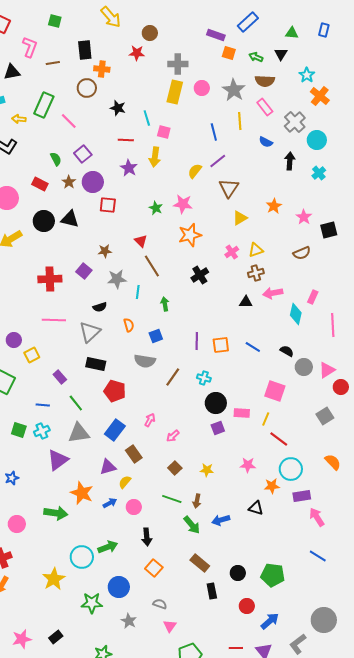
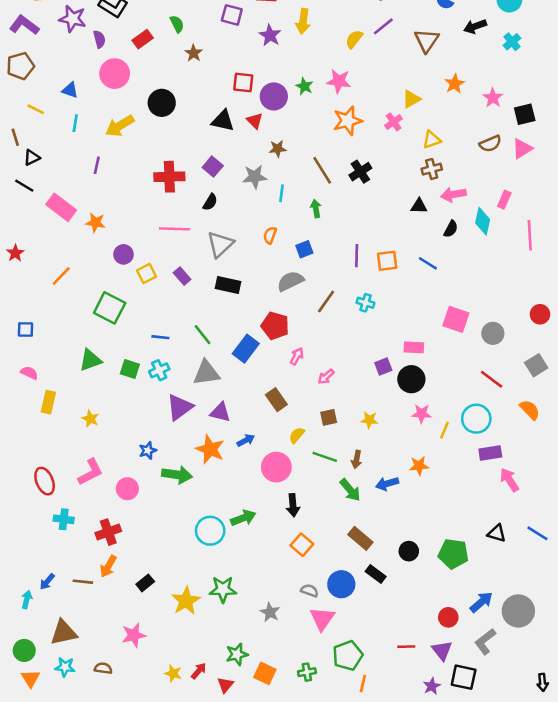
purple square: (83, 154) -> (232, 15), moved, turned -36
black arrow: (290, 161) -> (475, 26), turned -114
purple circle: (93, 182) -> (274, 96), moved
red rectangle: (40, 184) -> (143, 39), moved, turned -63
brown triangle: (229, 188) -> (427, 40), moved
black triangle: (70, 219) -> (223, 121), moved
red triangle: (141, 241) -> (255, 121), moved
brown star: (105, 251) -> (278, 149), moved
pink cross: (232, 252) -> (394, 122), moved
brown line: (152, 266) -> (322, 170), moved
black semicircle: (100, 307) -> (210, 202), moved, turned -40
orange semicircle: (129, 325) -> (270, 235), turned -144
black semicircle: (287, 351) -> (451, 229), moved, turned 88
gray semicircle: (145, 361) -> (290, 281), turned 145
gray circle: (304, 367) -> (493, 333), moved
pink triangle: (327, 370) -> (522, 149), moved
purple rectangle: (60, 377) -> (182, 276), moved
red pentagon: (115, 391) -> (275, 326), moved
black circle: (216, 403) -> (411, 379), moved
gray square: (325, 416) -> (536, 365), moved
yellow line: (266, 419) -> (444, 430), moved
blue rectangle: (115, 430) -> (246, 349), moved
red line: (279, 439) -> (492, 379), moved
purple triangle: (108, 467) -> (220, 412), moved, turned 30
brown square: (175, 468) -> (329, 417), turned 32
blue star: (12, 478) -> (148, 451), moved
yellow semicircle: (125, 482) -> (297, 435), moved
orange star: (272, 486) -> (419, 466), moved
blue arrow: (110, 503) -> (246, 440), moved
pink circle: (134, 507) -> (276, 467), size x1.5
black triangle: (256, 508) -> (497, 533), moved
blue line: (318, 556) -> (537, 533), moved
yellow star: (54, 579) -> (186, 601), moved
blue circle: (119, 587) -> (341, 584), moved
black rectangle: (212, 591) -> (376, 574), turned -42
red circle: (247, 606) -> (448, 617), moved
blue arrow: (270, 621) -> (481, 602), moved
pink triangle: (170, 626) -> (322, 619), size x1.5
black rectangle: (56, 637) -> (145, 583), moved

